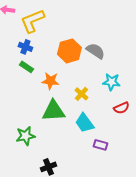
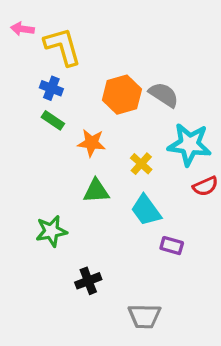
yellow L-shape: (32, 21) -> (63, 47), turned 96
cyan star: (111, 82) -> (189, 144), size x1.5
green triangle: (53, 111) -> (96, 191), size x0.7

